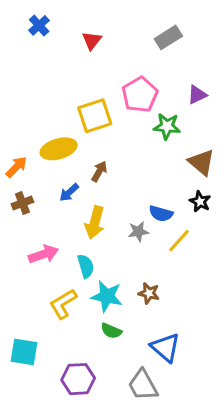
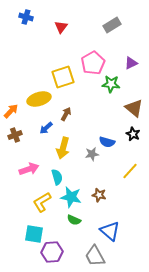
blue cross: (39, 25) -> (26, 17), turned -32
yellow line: (179, 241) -> (130, 171), moved
cyan square: (24, 352) -> (34, 234), moved

